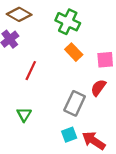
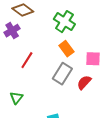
gray rectangle: (75, 103) -> (62, 74), moved

